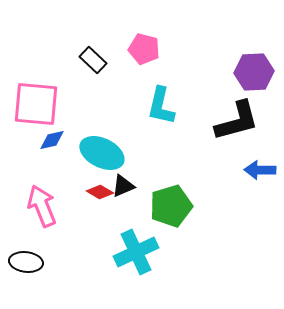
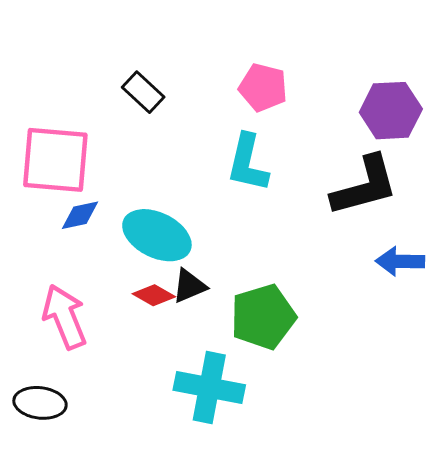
pink pentagon: (144, 49) -> (263, 87), moved
cyan cross: (136, 252) -> (209, 388), turned 36

